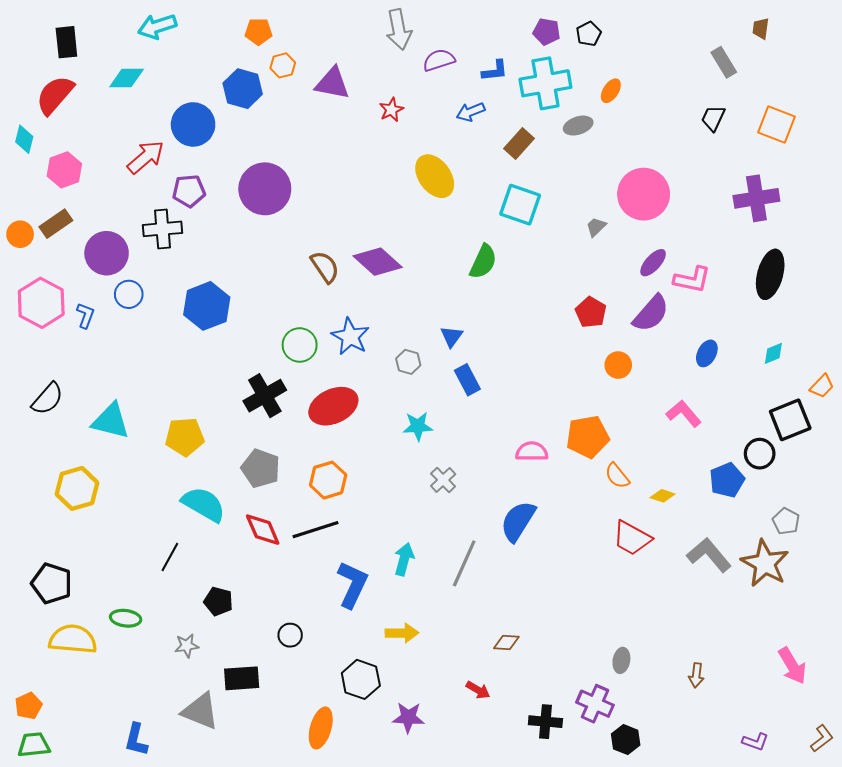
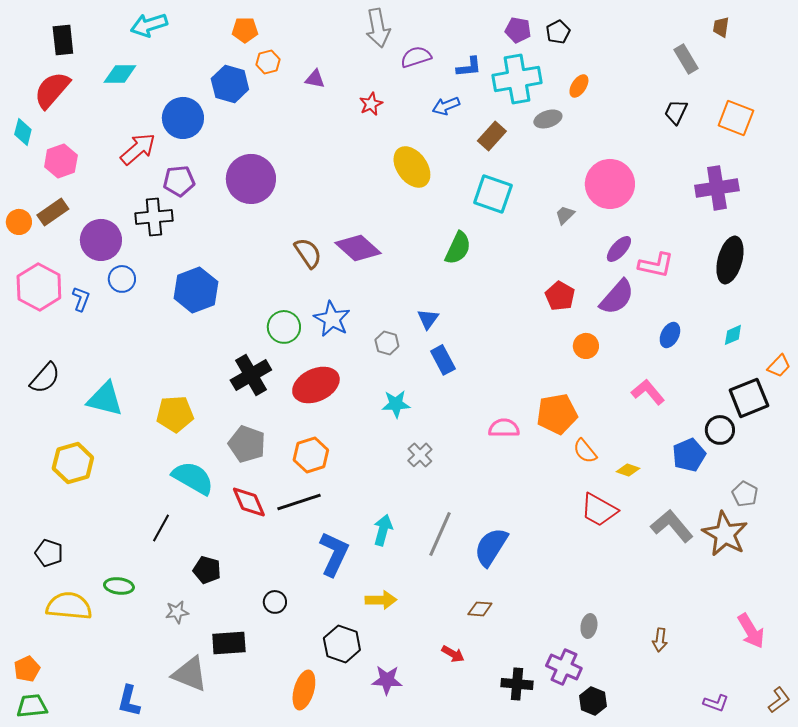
purple triangle: (332, 83) -> (315, 79), size x0.6
blue semicircle: (518, 521) -> (491, 547), moved
black pentagon: (52, 583) -> (49, 553), size x0.7

